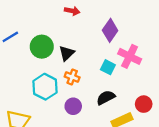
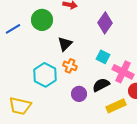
green circle: (42, 47) -> (42, 20), moved
pink cross: (130, 56) -> (123, 72), moved
purple circle: (73, 106) -> (79, 94), moved

